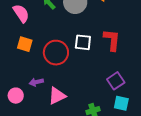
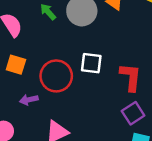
red L-shape: (112, 40) -> (131, 77), moved
purple arrow: (36, 82) -> (29, 100), moved

